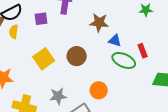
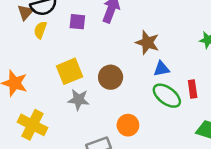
blue triangle: (115, 41) -> (161, 69), turned -40
gray star: (58, 96) -> (79, 100), moved

